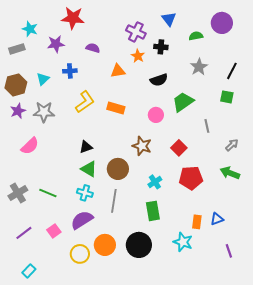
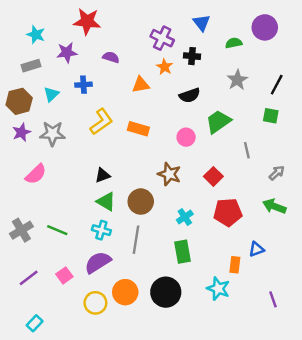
gray rectangle: (17, 49) -> (31, 66), moved
blue triangle: (217, 219) -> (256, 249), moved

